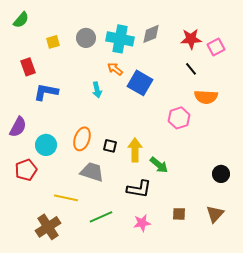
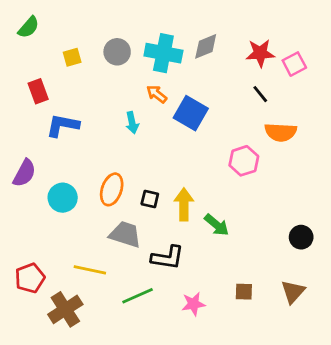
red pentagon: (26, 170) -> (30, 278), moved
black L-shape: (139, 189) -> (168, 258), moved

